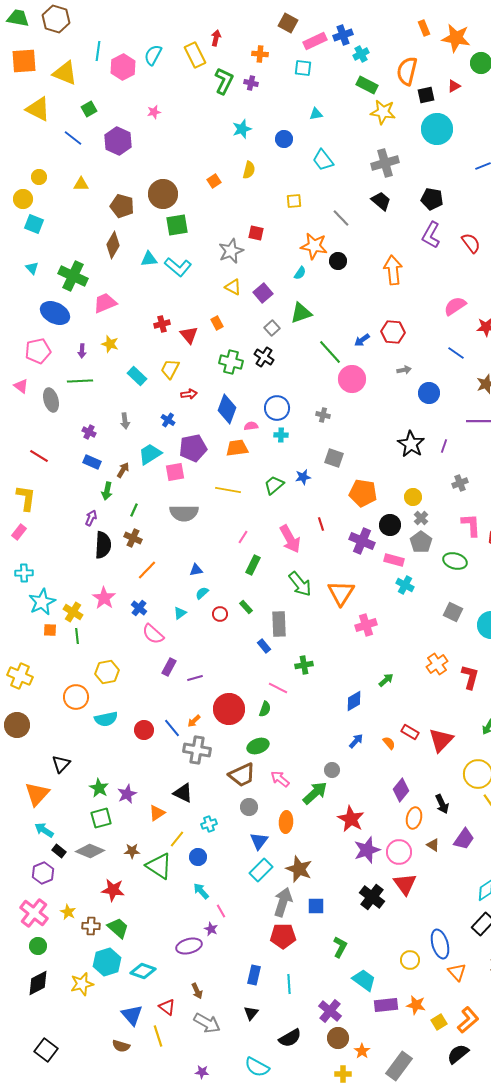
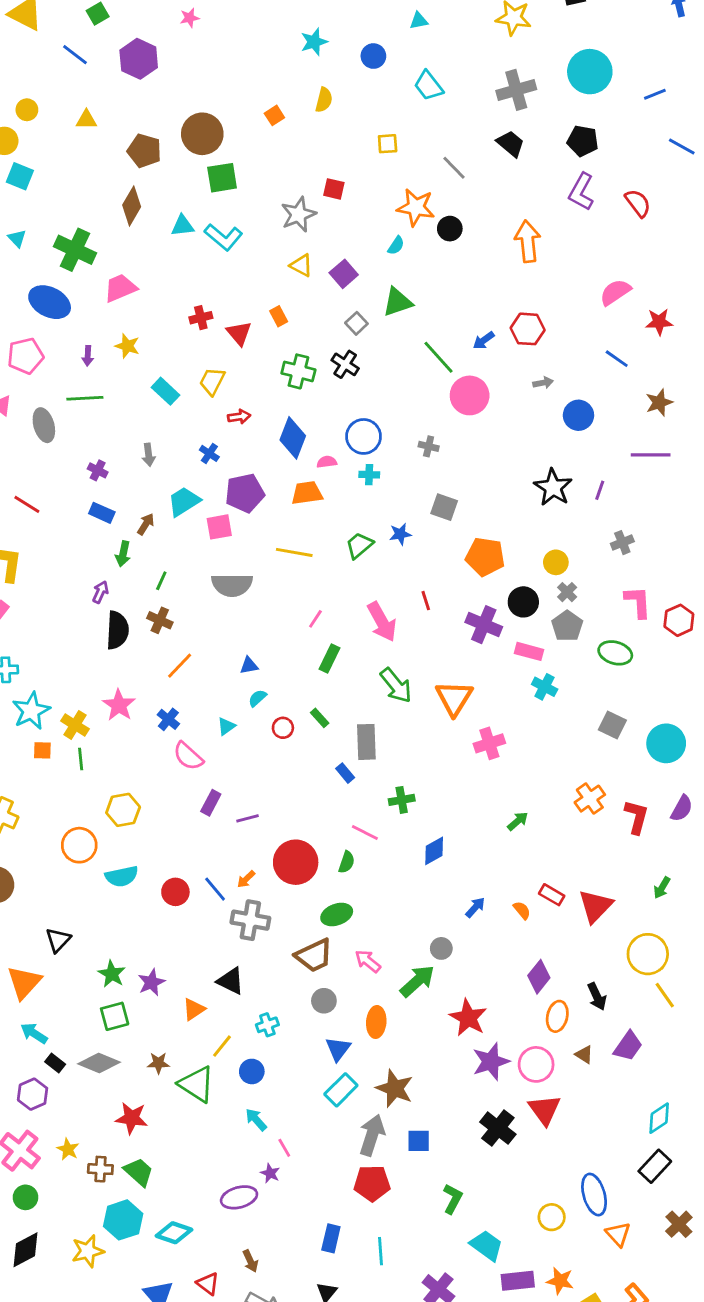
cyan circle: (437, 129) -> (590, 72), moved
blue diamond: (354, 701) -> (434, 851), moved

